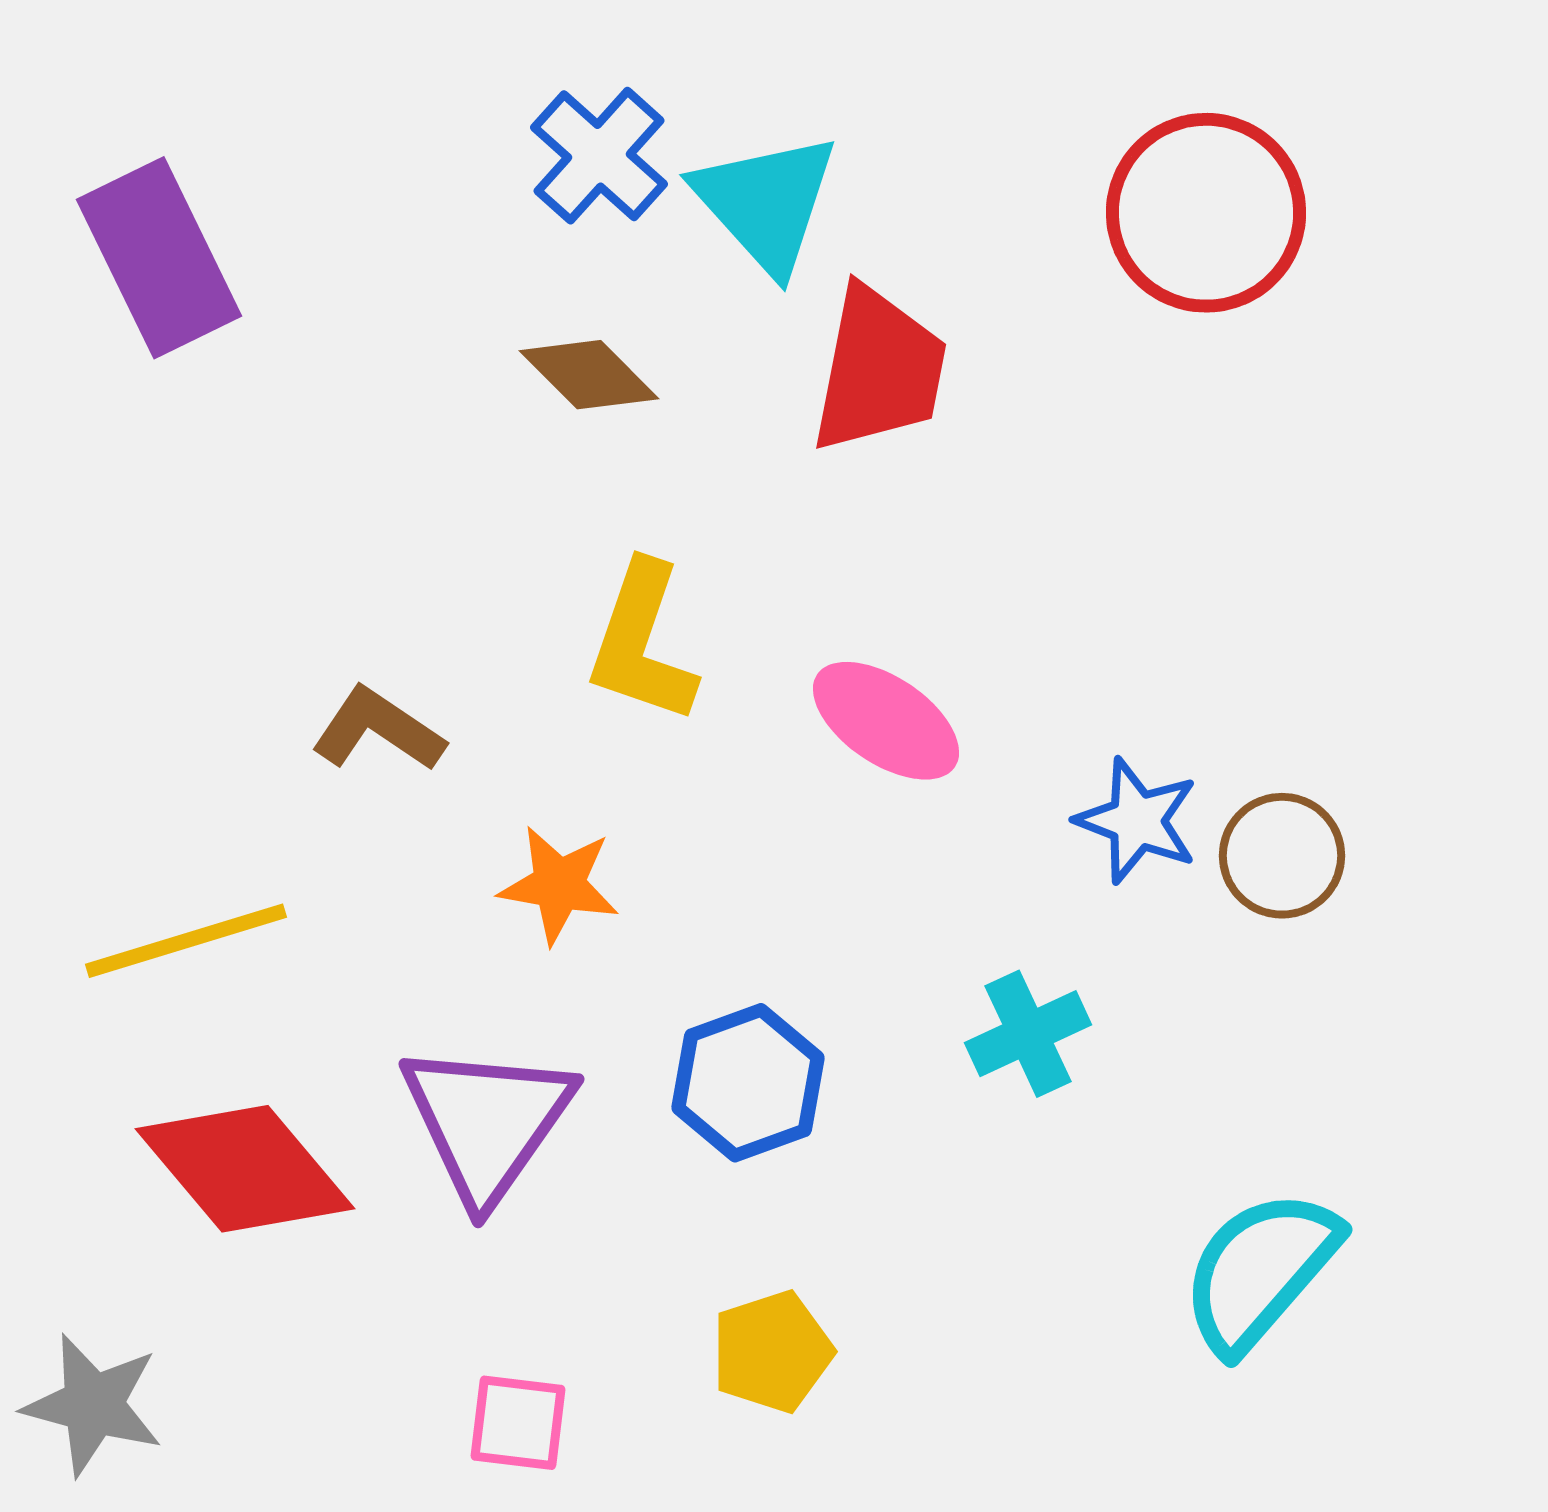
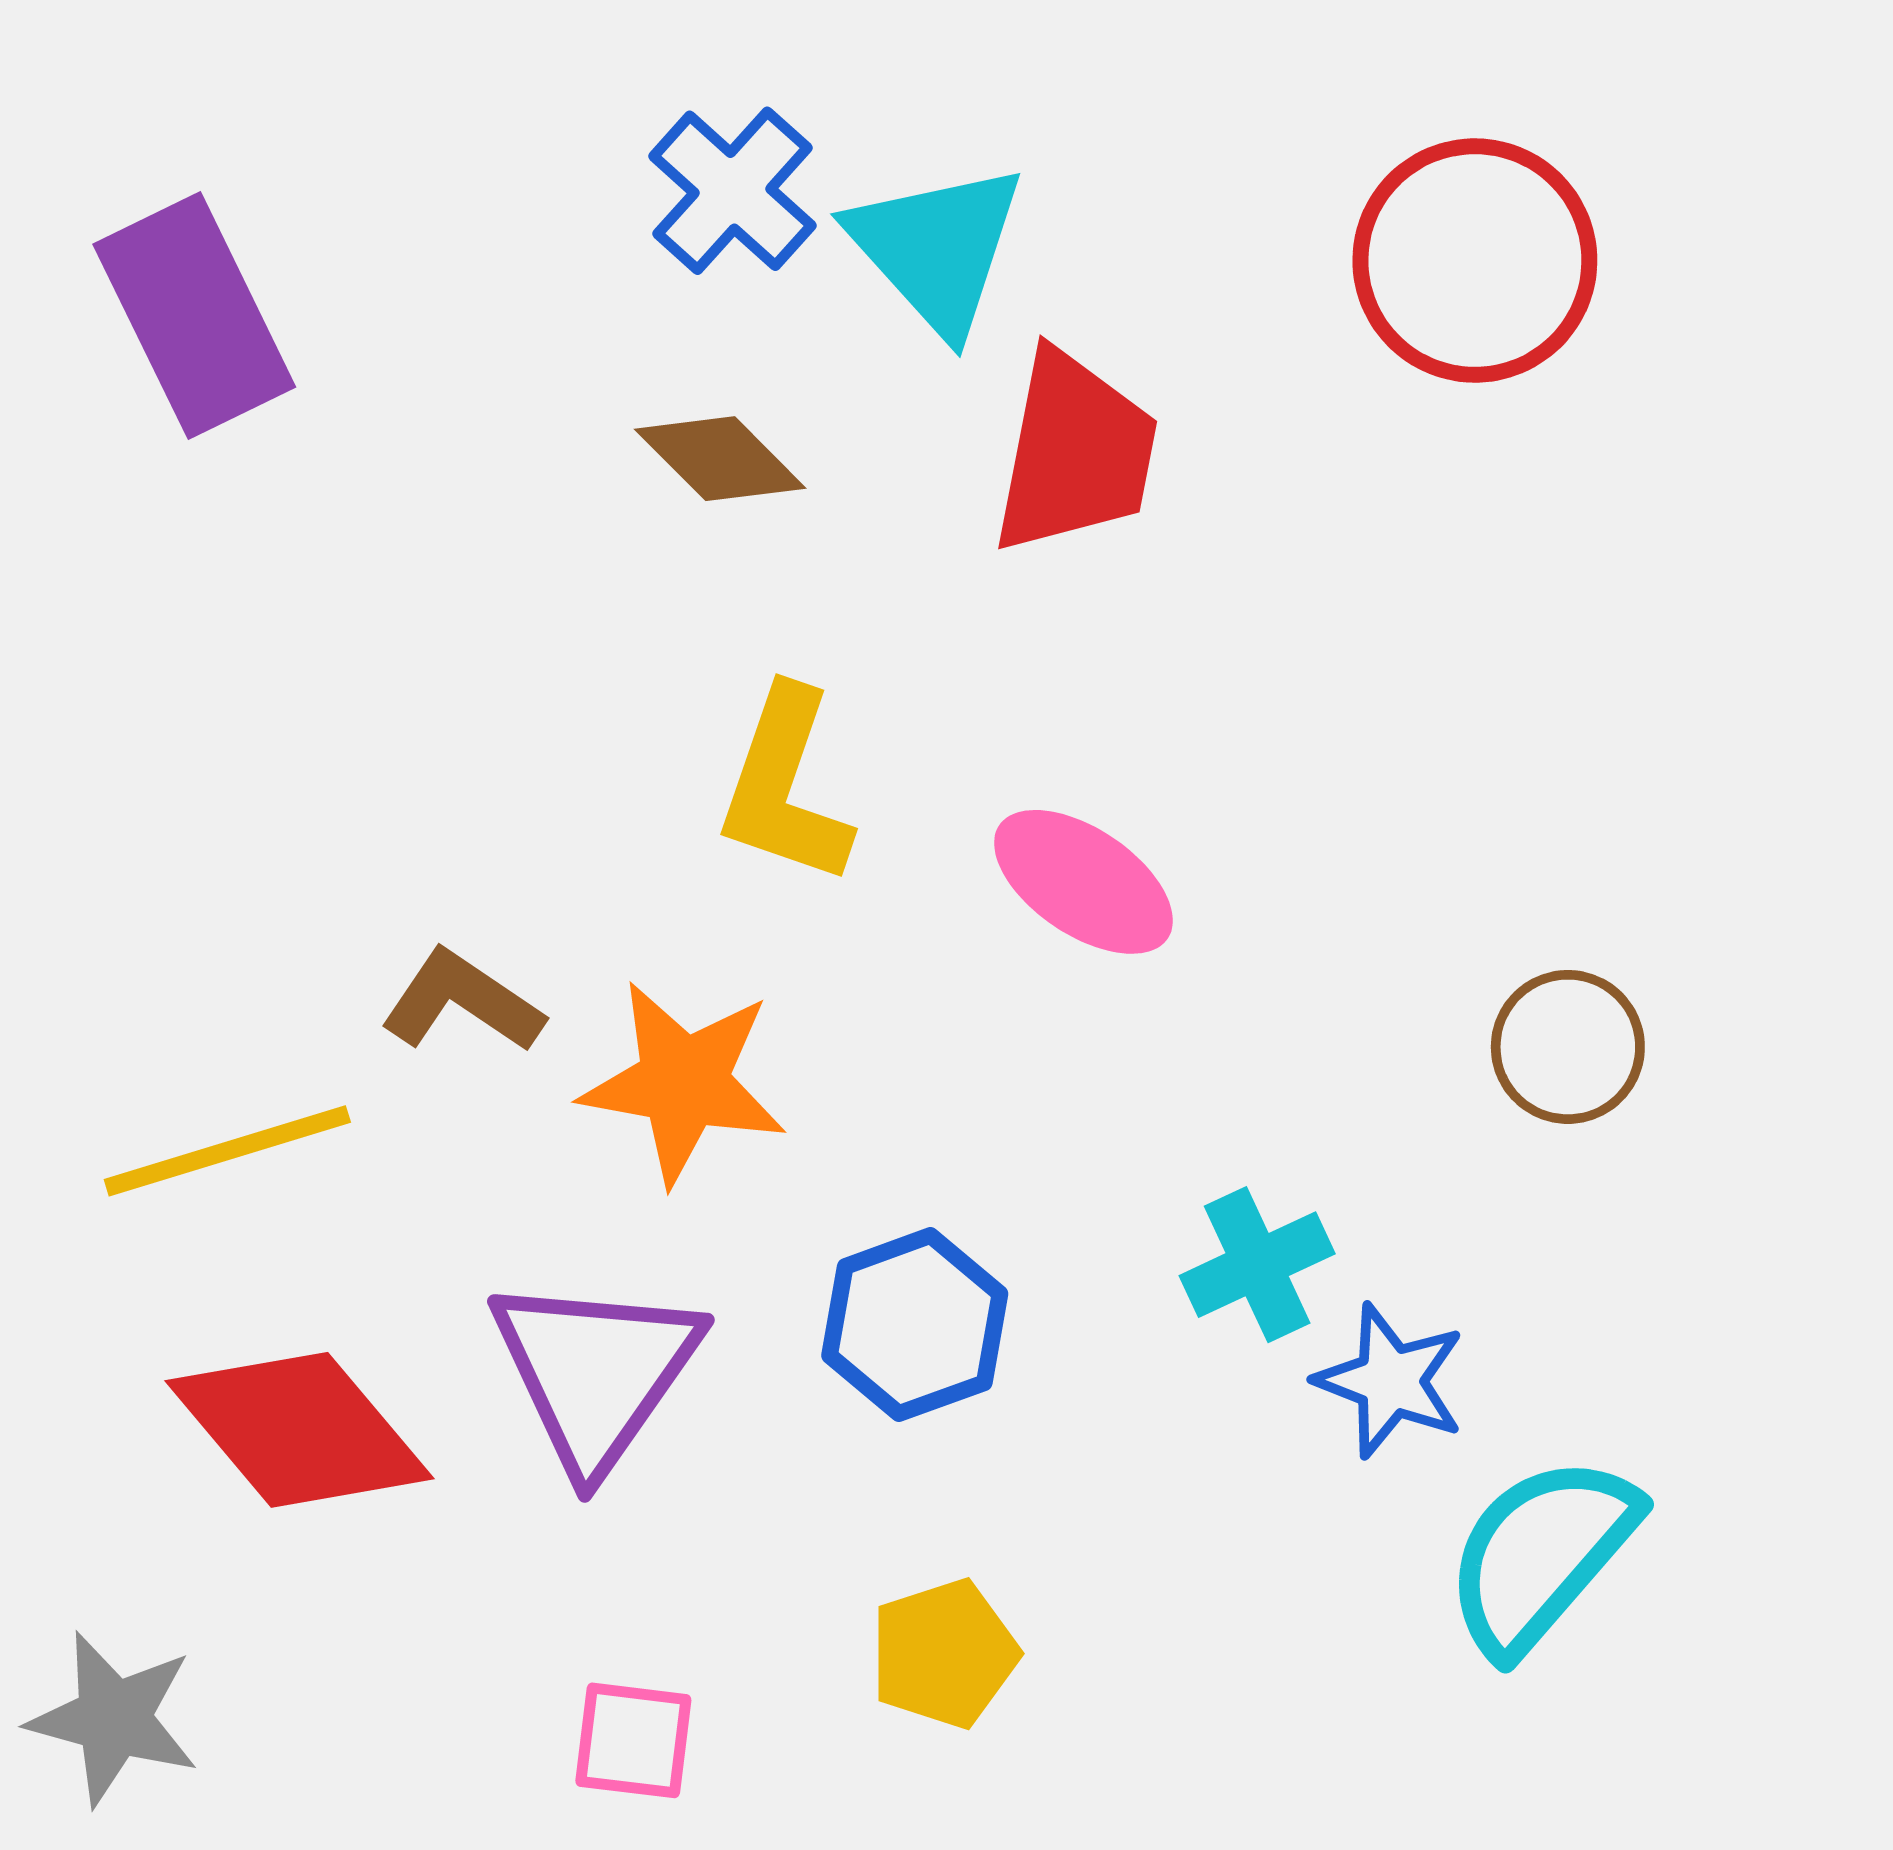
brown L-shape: (378, 730) -> (462, 1002), moved
blue star: (1137, 821) -> (1390, 1381), moved
orange star: (559, 885) -> (684, 1082), size x1.4

